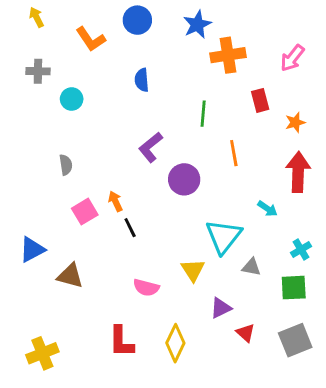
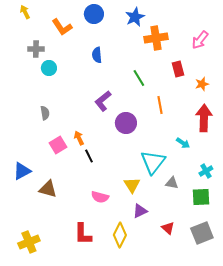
gray cross: (38, 71) -> (36, 49), moved
green line: (203, 114) -> (139, 78), turned -36
purple triangle: (221, 308) -> (140, 211), moved

